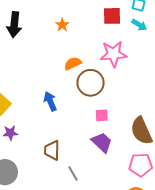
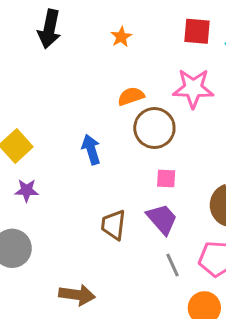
brown trapezoid: (52, 150) -> (113, 225), moved
gray line: (73, 174) -> (172, 265), moved

